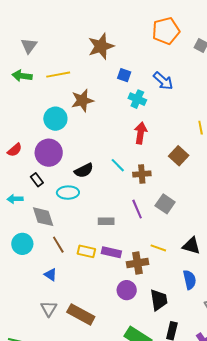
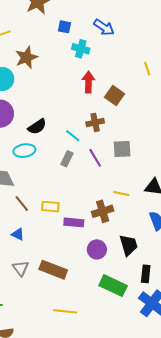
brown square: (179, 156) -> (115, 96), moved
cyan line: (118, 165) -> (73, 136), moved
gray square: (165, 204) -> (122, 149), turned -30
gray rectangle: (106, 221) -> (67, 159), moved, turned -56
purple rectangle: (111, 252) -> (74, 222), moved
purple circle: (127, 290) -> (97, 249), moved

